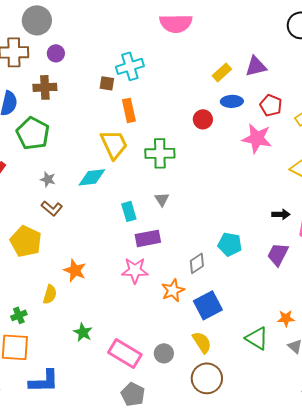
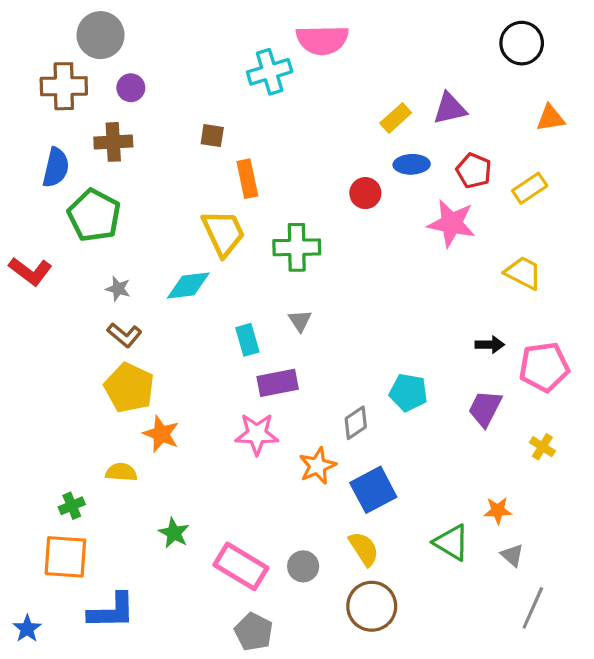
cyan cross: (130, 66) -> (270, 72), moved
yellow pentagon: (26, 241) -> (129, 388), moved
yellow semicircle: (50, 294) -> (121, 472), turned -102

